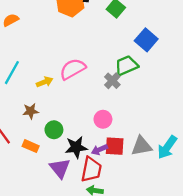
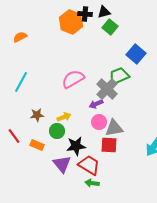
gray cross: (112, 81) -> (107, 89), size x1.5
yellow arrow: (45, 82) -> (64, 117), moved
gray triangle: (141, 146) -> (114, 128), moved
purple arrow: (99, 150) -> (96, 104), moved
red trapezoid: (91, 169) -> (89, 165), turned -70

